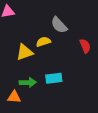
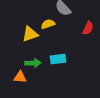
red semicircle: (85, 46) -> (88, 28), turned 48

